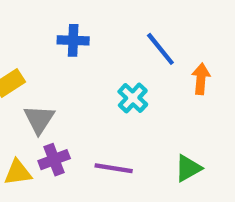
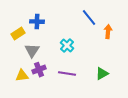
blue cross: (73, 40) -> (37, 22), moved
cyan cross: (133, 98) -> (67, 46), moved

